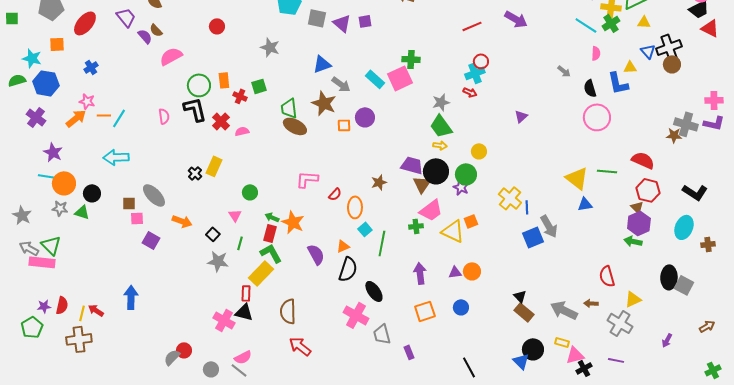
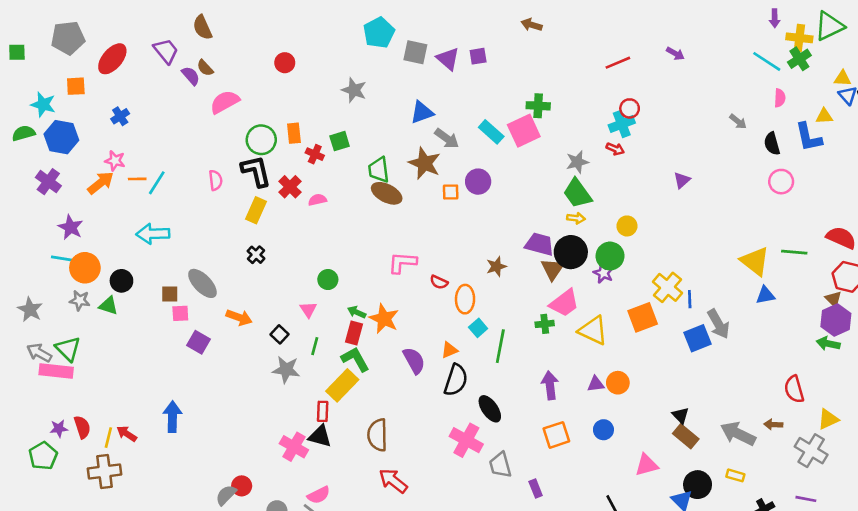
purple arrow: (516, 19) -> (675, 54), size x0.6
yellow triangle: (644, 22) -> (843, 78), moved
pink circle: (597, 117) -> (781, 182), size x0.7
yellow rectangle: (214, 166) -> (256, 210), moved
red semicircle: (335, 194) -> (439, 282), turned 72
orange square: (471, 221) -> (643, 317), moved, size x1.6
red semicircle: (62, 305) -> (82, 427), turned -30
pink triangle: (575, 355) -> (647, 465), moved

